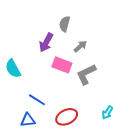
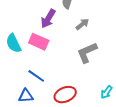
pink rectangle: (62, 65) -> (39, 42), moved

